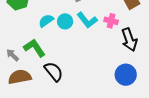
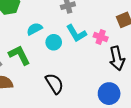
cyan circle: (65, 21) -> (54, 42), moved
black semicircle: (54, 72) -> (54, 84), moved

